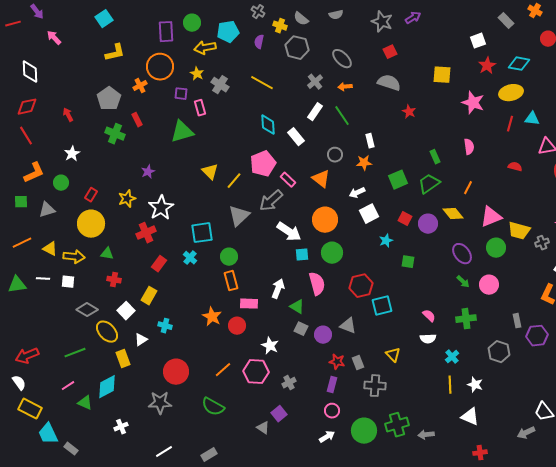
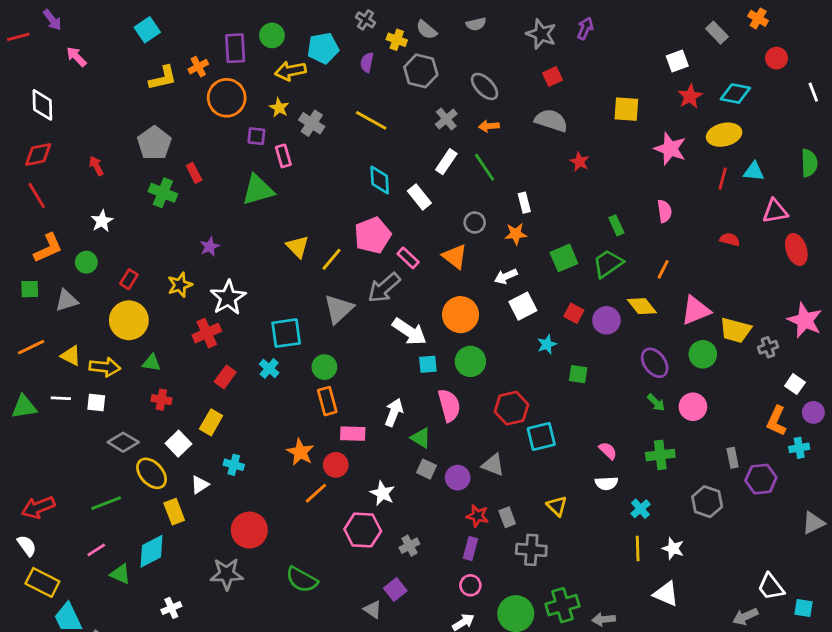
purple arrow: (413, 18) -> (585, 28), turned -35
orange cross: (140, 86) -> (198, 67), moved
orange line: (223, 370) -> (316, 493), moved

